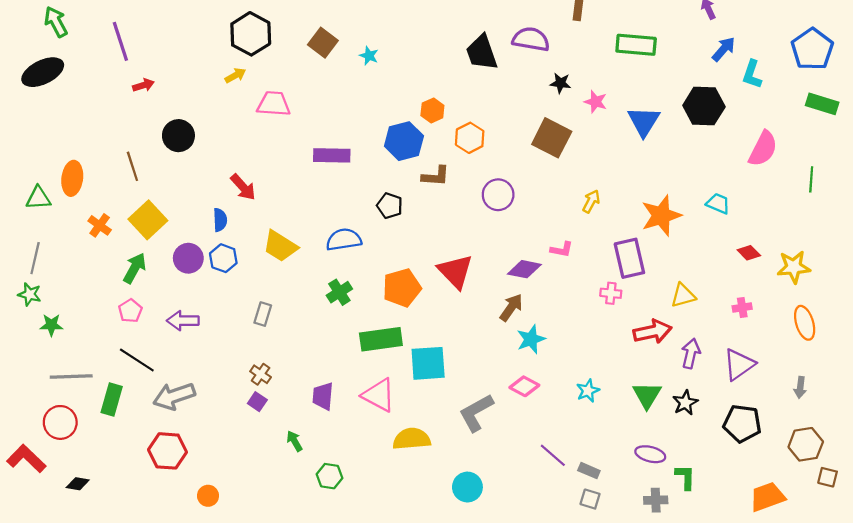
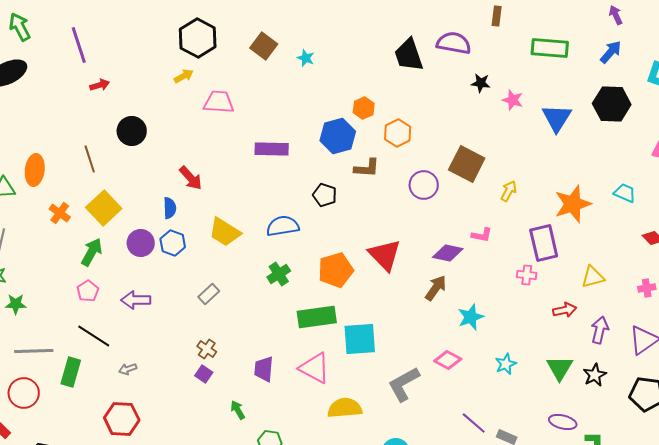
blue arrow: (724, 49) -> (611, 52), moved
brown square: (552, 138) -> (467, 164), moved
gray rectangle: (263, 314) -> (209, 294), turned 30
red arrow: (652, 332) -> (565, 310), size x0.7
cyan star: (531, 339) -> (471, 317), moved
gray arrow: (174, 396) -> (128, 369), size x0.5

